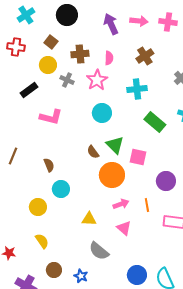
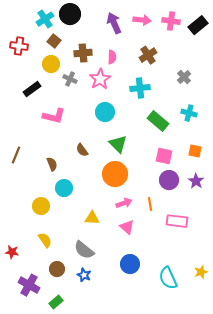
cyan cross: (26, 15) -> (45, 19), moved
brown semicircle: (93, 152) -> (82, 150), moved
pink square: (138, 157) -> (164, 156), moved
gray semicircle: (99, 251) -> (84, 250), moved
blue circle: (137, 275) -> (130, 264), moved

